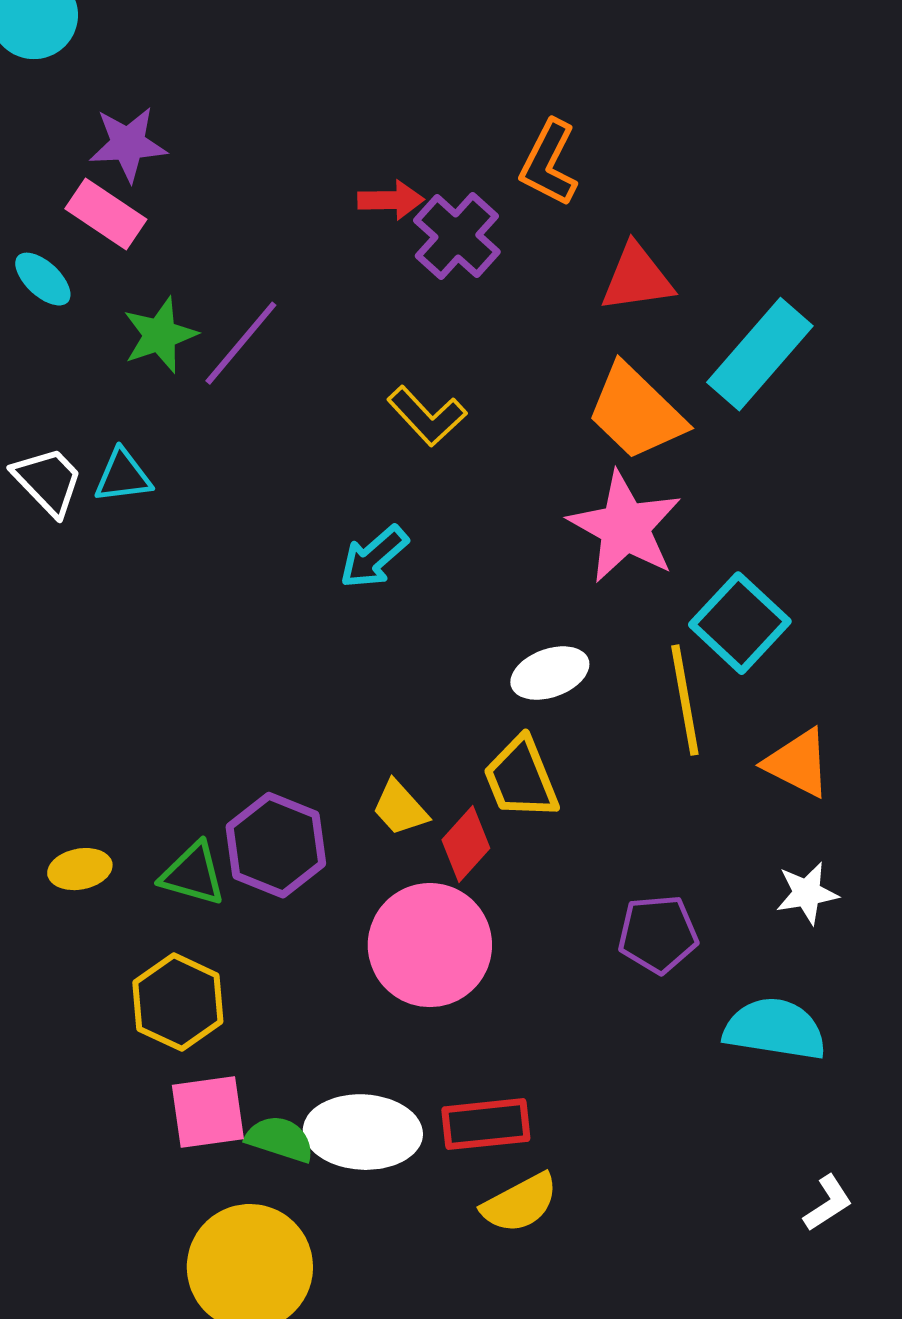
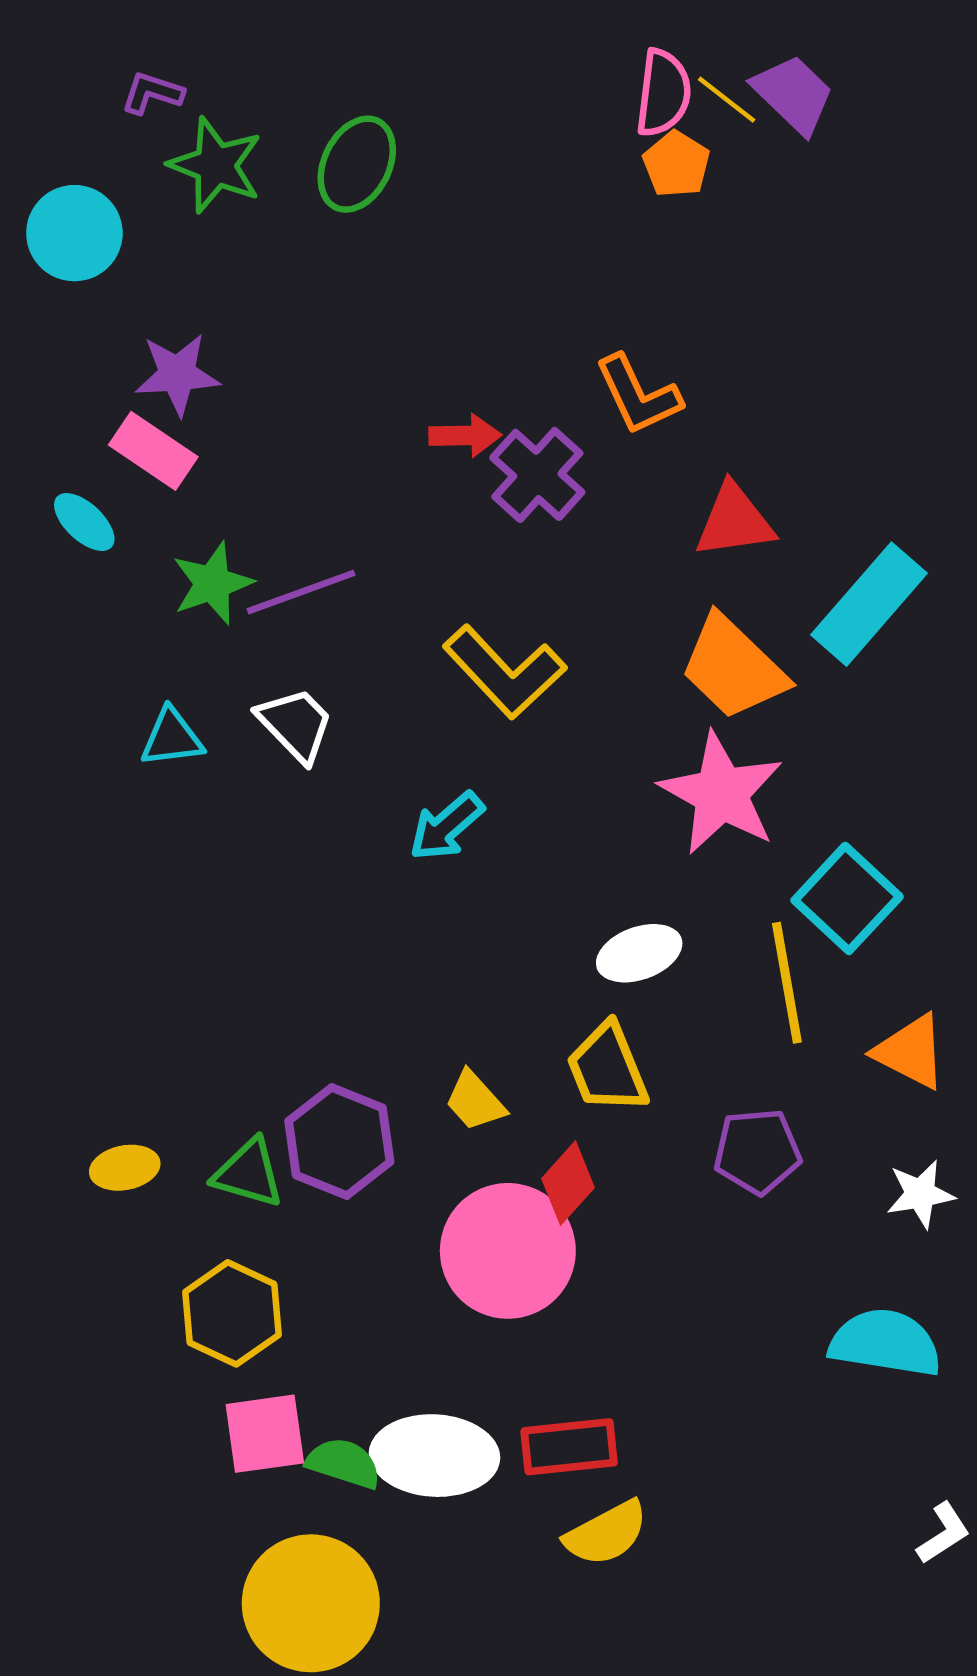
orange L-shape: (549, 163) -> (638, 395), turned -52
purple line: (241, 343) -> (301, 592), turned 30
yellow L-shape: (427, 416) -> (505, 672), size x1.4
white trapezoid: (48, 481) -> (295, 724), moved
red diamond: (466, 844) -> (568, 1183), moved
purple pentagon: (658, 934) -> (757, 1151), moved

